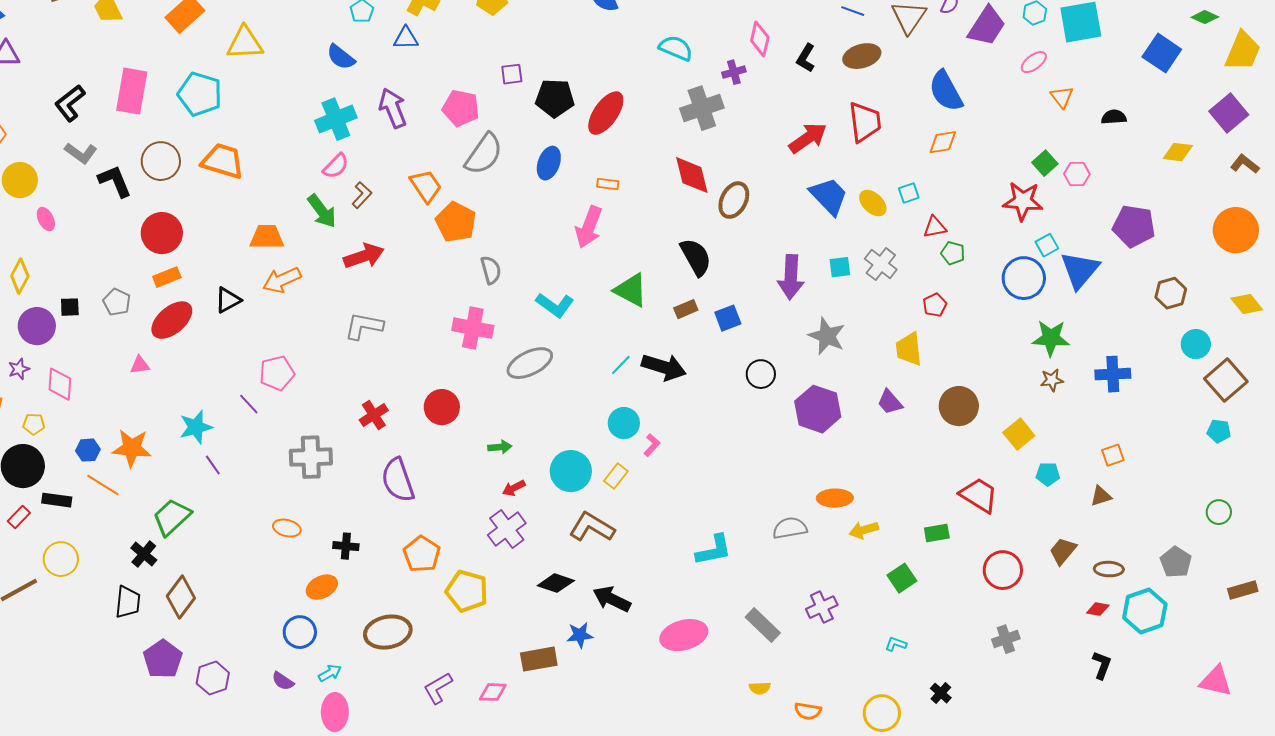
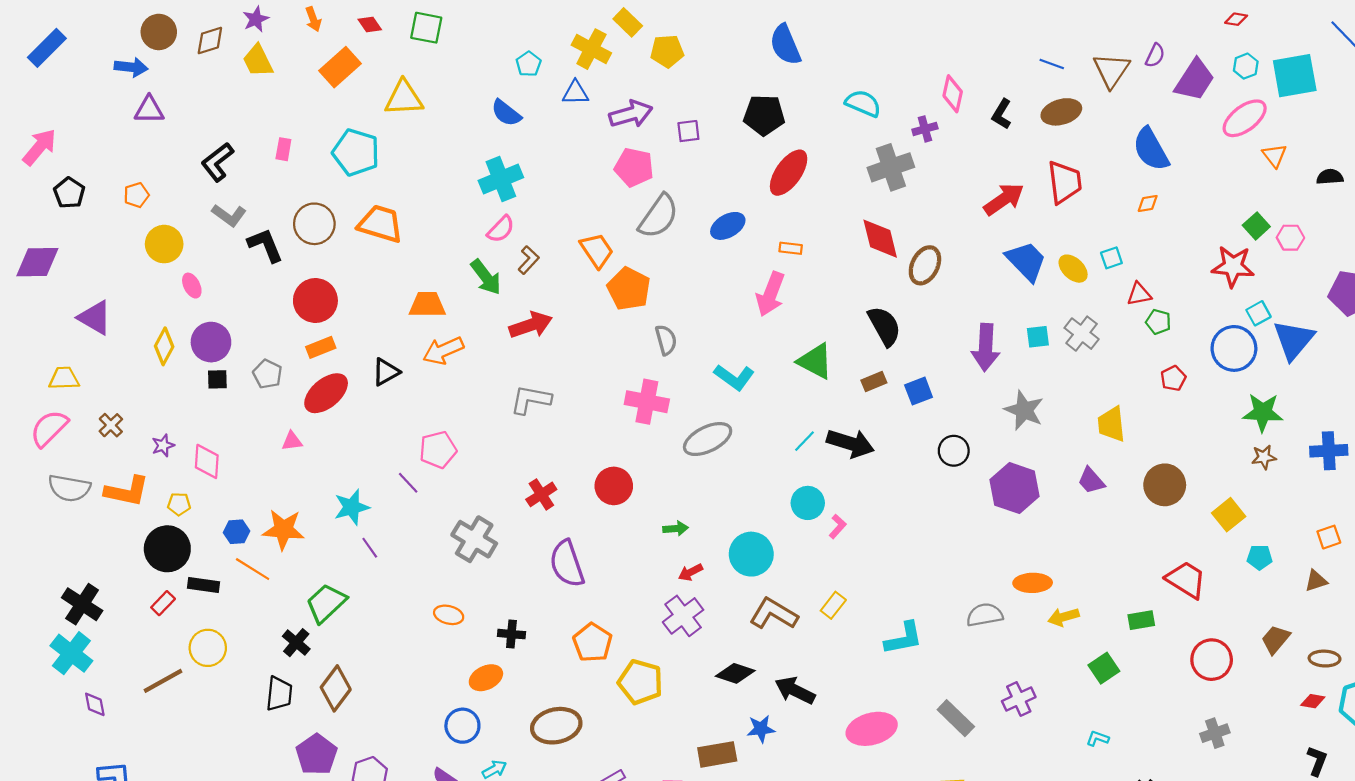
pink ellipse: (1034, 62) -> (1245, 118), size x1.6
pink rectangle: (132, 91) -> (283, 149), size x0.5
black pentagon: (555, 98) -> (764, 115), moved
purple arrow: (393, 108) -> (631, 114), moved, turned 96
orange diamond: (943, 142) -> (1148, 204), size x0.7
blue ellipse: (549, 163) -> (728, 226), turned 40
red pentagon: (935, 305) -> (1173, 378), moved
purple circle: (37, 326) -> (211, 342), moved
gray cross: (311, 457) -> (474, 539), turned 33
yellow rectangle: (616, 476) -> (833, 605), moved

